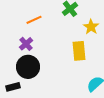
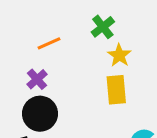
yellow star: (91, 27) -> (119, 55), moved

